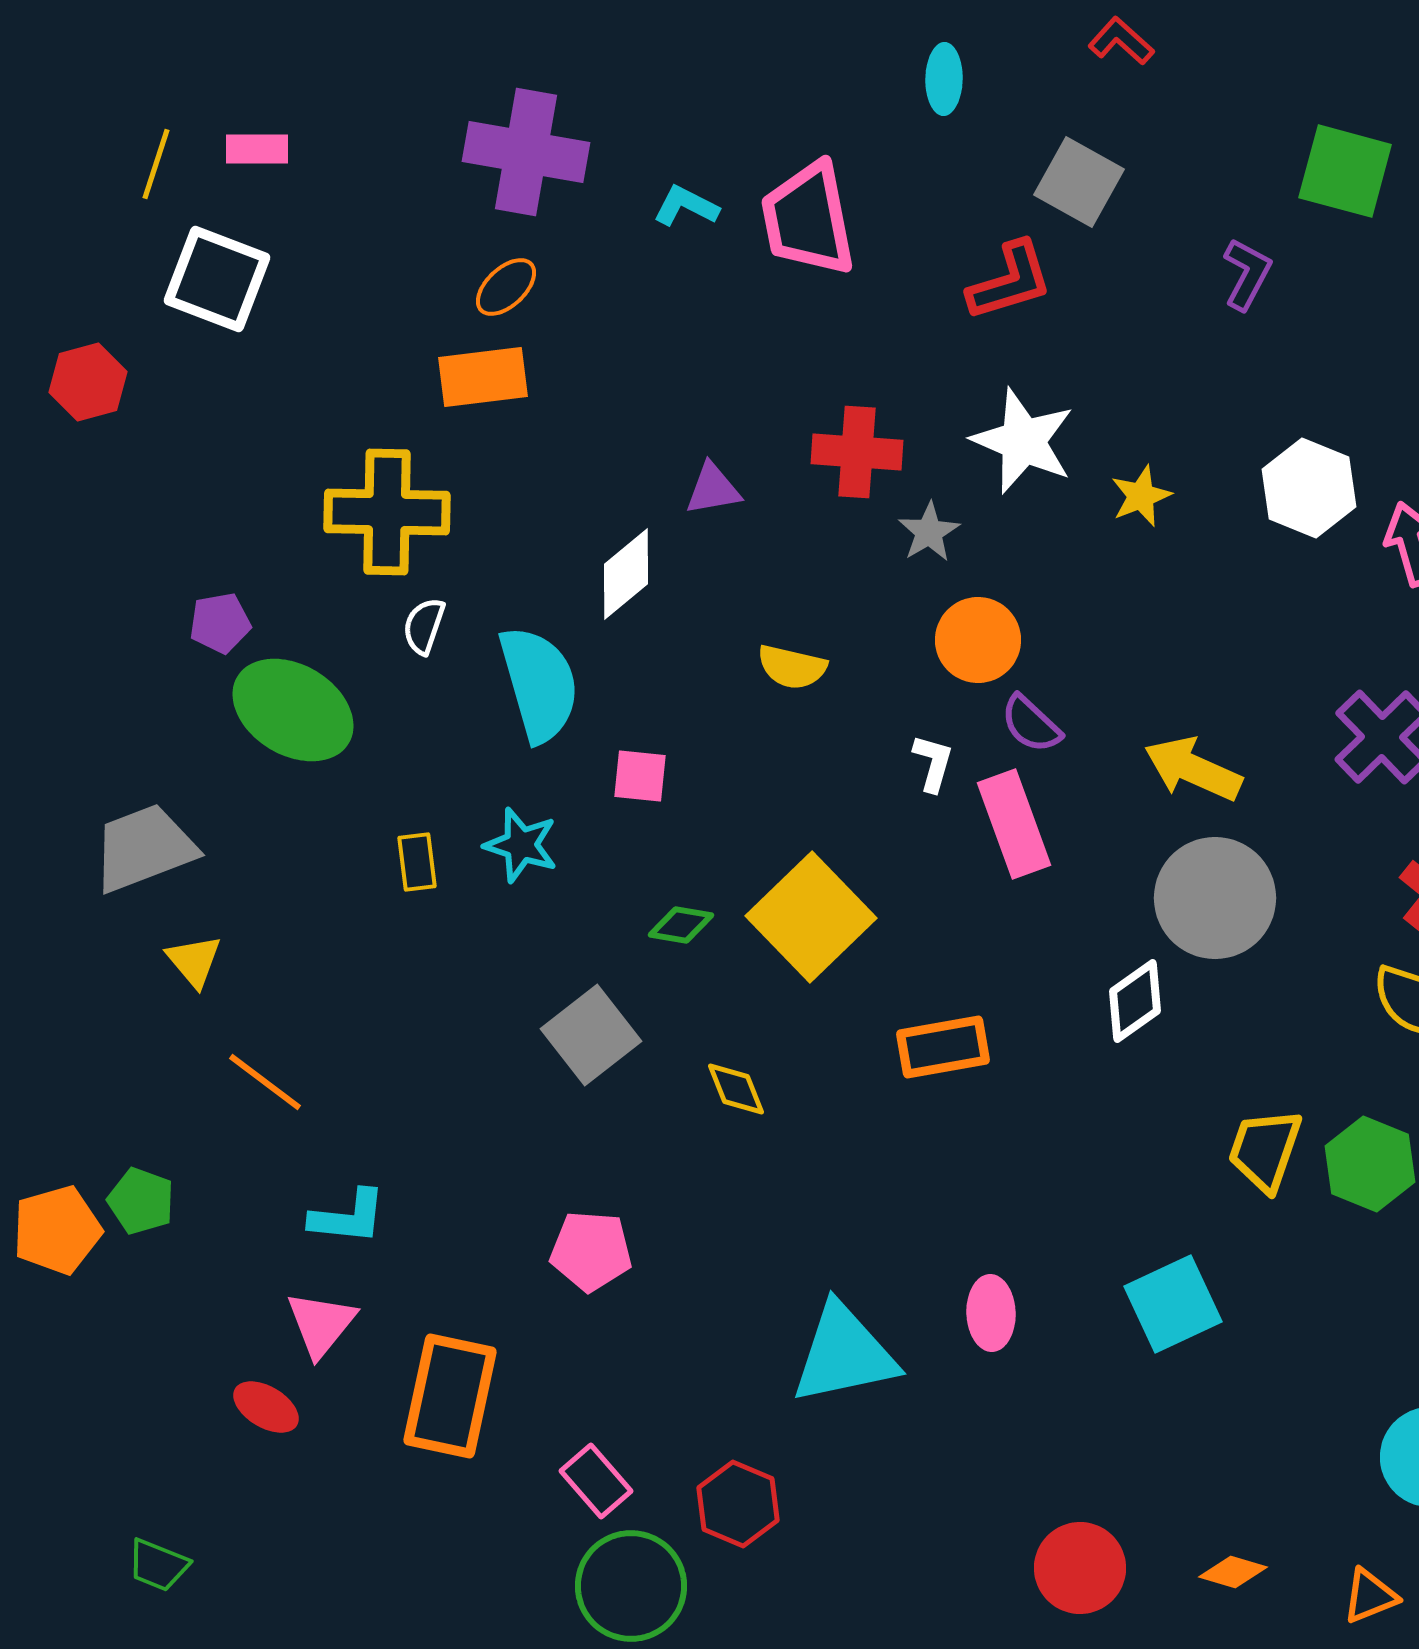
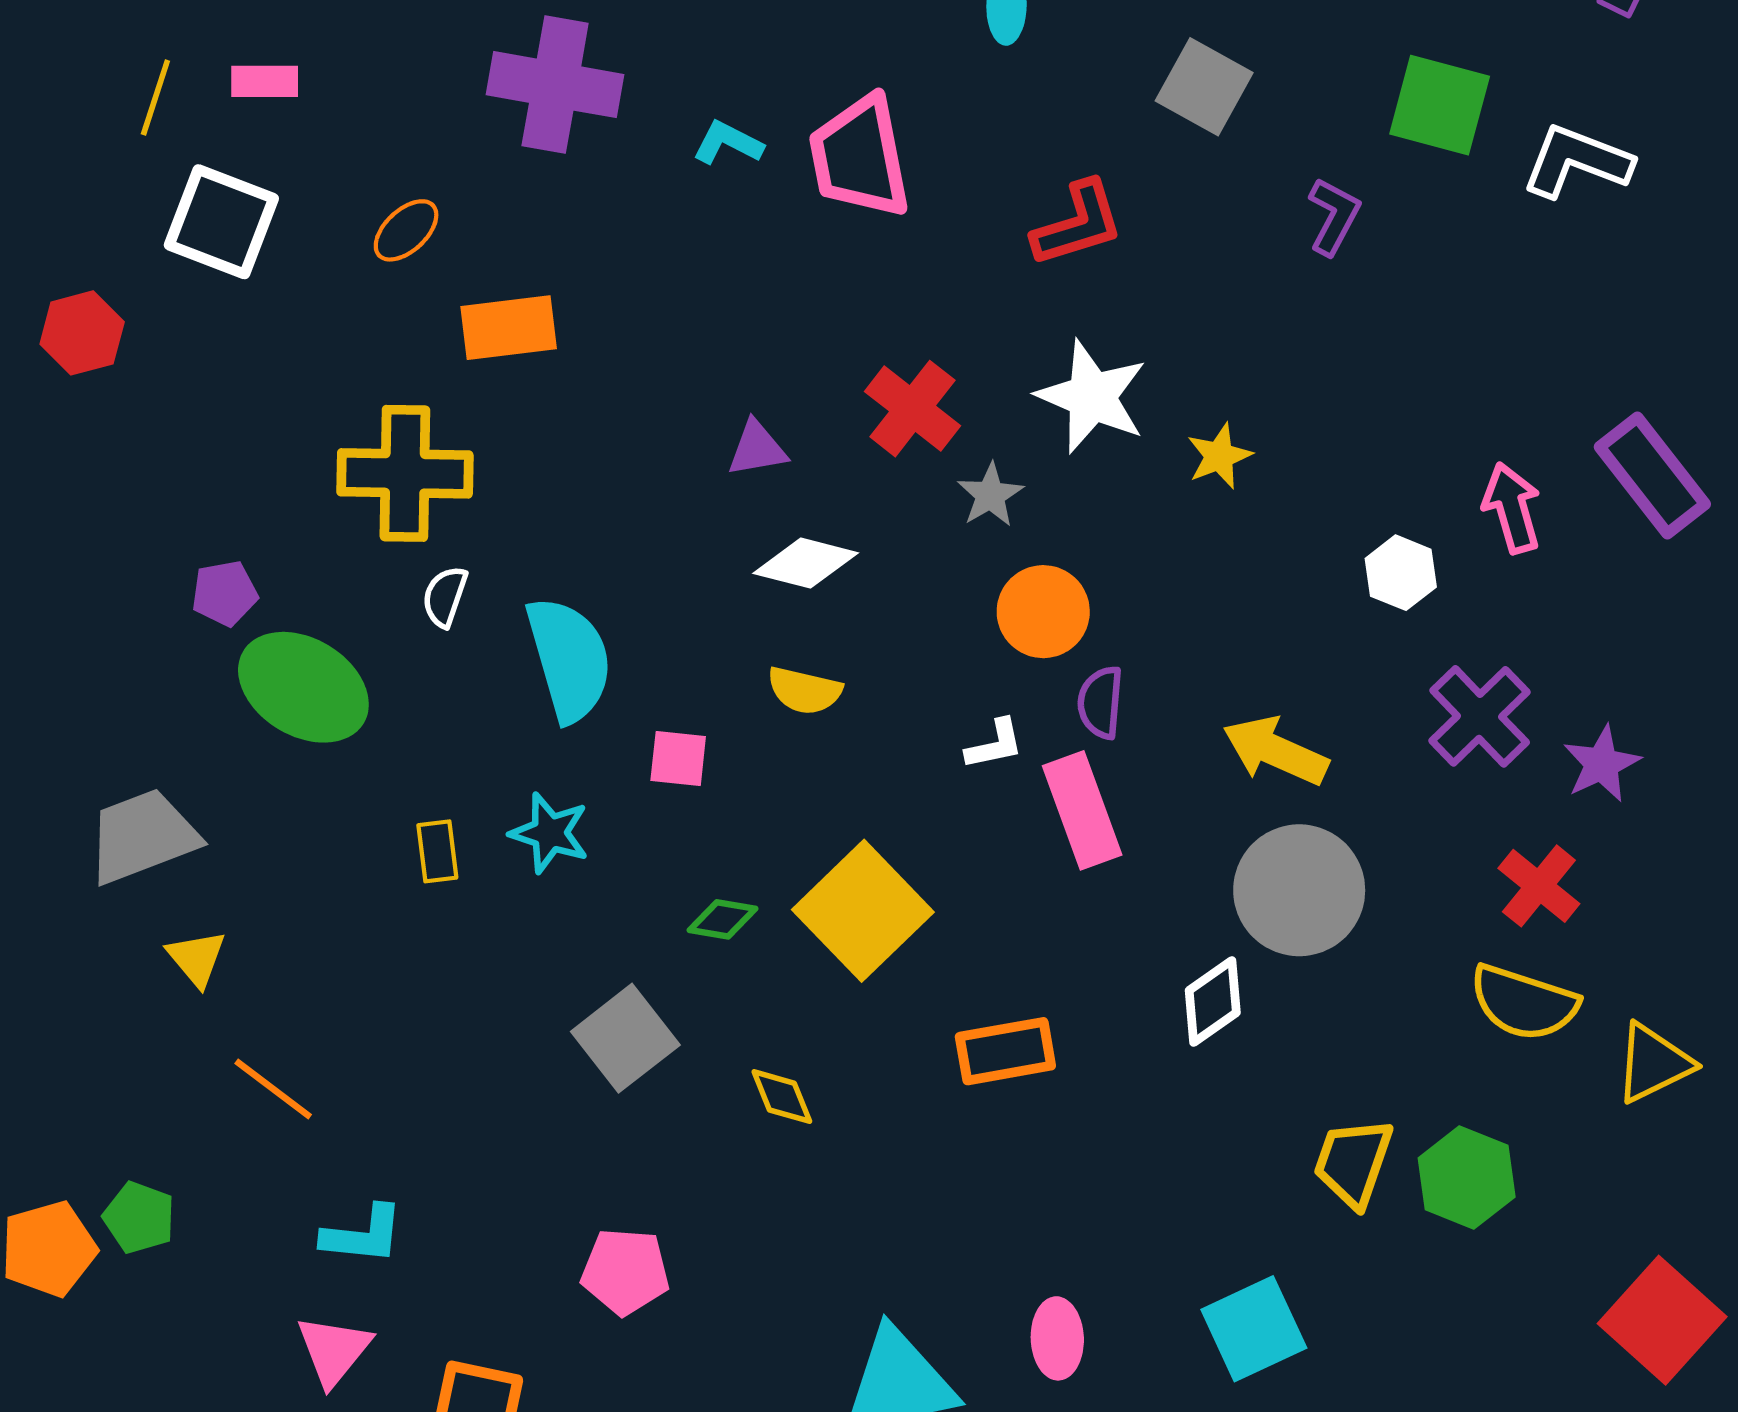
gray square: (1079, 182) -> (1204, 87), moved
orange ellipse: (506, 287) -> (406, 230), moved
red cross: (857, 452) -> (913, 409), turned 34
white hexagon: (1309, 488) -> (1401, 573), moved, size x0.7
white diamond: (626, 574) -> (806, 563), moved, turned 54
yellow semicircle: (792, 667) -> (805, 690), moved
purple semicircle: (1031, 724) -> (1100, 702), turned 52
white L-shape: (933, 763) -> (995, 744), turned 62

